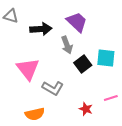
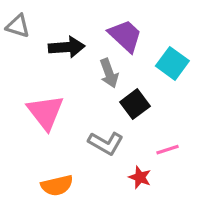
cyan square: (106, 58) -> (172, 63), moved, turned 30
gray L-shape: (53, 88) -> (106, 143), moved
pink line: (111, 98) -> (168, 150), moved

